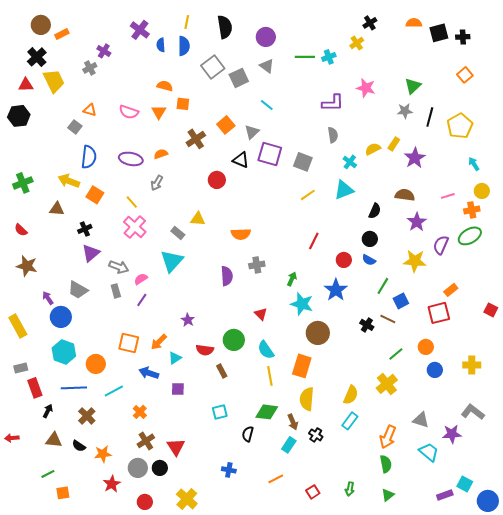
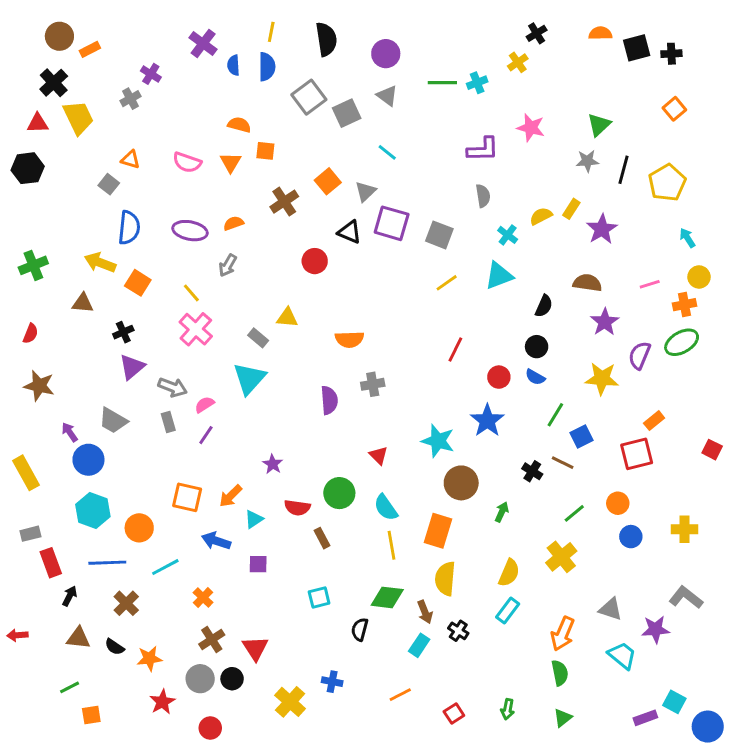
red semicircle: (21, 230) -> (30, 334), turned -112
green arrow: (292, 279) -> (502, 512), moved
yellow cross: (187, 499) -> (290, 702), moved

